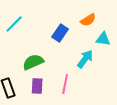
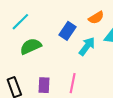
cyan arrow: (85, 59) -> (87, 46), moved
green semicircle: (33, 62) -> (31, 46), moved

